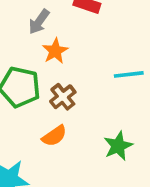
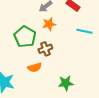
cyan line: (129, 74) -> (84, 31), moved

